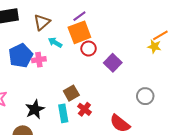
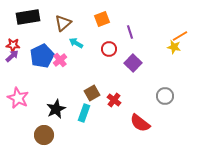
purple line: (79, 16) -> (130, 32), moved, turned -72
orange square: (79, 32) -> (102, 19), moved, size x0.7
pink cross: (39, 60) -> (60, 60), turned -32
red cross: (84, 109) -> (114, 100), moved
cyan rectangle: (63, 113) -> (84, 113), turned 30

